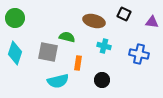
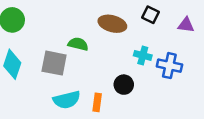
cyan cross: (104, 46) -> (143, 55), moved
orange rectangle: (78, 63) -> (97, 102), moved
black circle: (102, 80) -> (124, 85), moved

